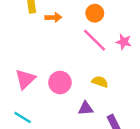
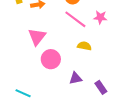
pink triangle: (25, 79) -> (37, 37), moved
yellow semicircle: (100, 82) -> (84, 46), moved

